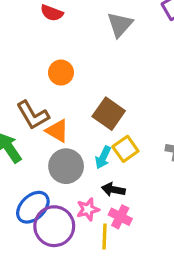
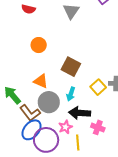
brown L-shape: (33, 115) -> (30, 113), moved
yellow square: (125, 149) -> (98, 87), moved
black arrow: (113, 189) -> (80, 113), size x1.5
pink cross: (120, 217) -> (98, 127), moved

